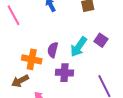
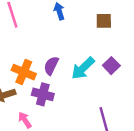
purple cross: (64, 73) -> (43, 94), moved

